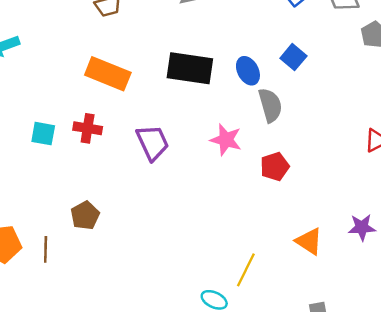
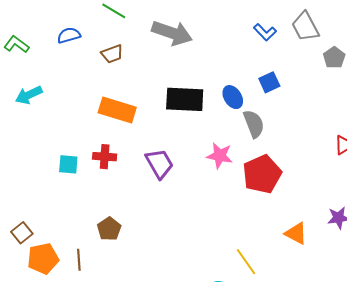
blue square: (293, 57) -> (269, 82), turned 30
red pentagon: (275, 167) -> (262, 174), size x1.6
yellow line: (246, 270) -> (246, 262), turned -56

